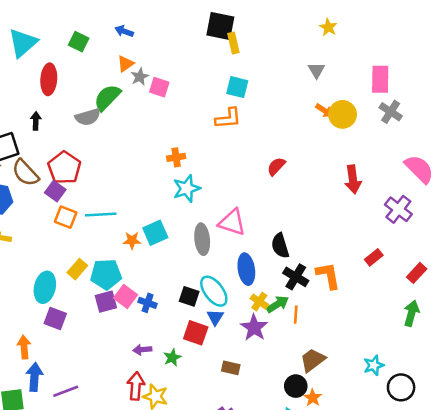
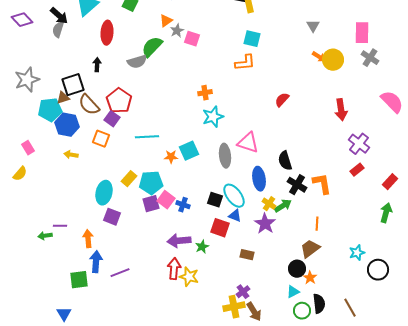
purple cross: (398, 209) -> (359, 144), moved
orange square: (66, 217) -> (101, 139), moved
orange line: (296, 315) -> (317, 224), moved
blue triangle: (215, 317) -> (235, 216), turned -40
purple arrow: (142, 350) -> (179, 241), size x1.6

